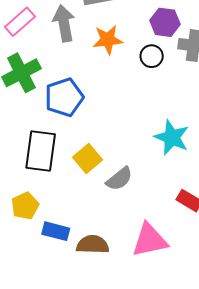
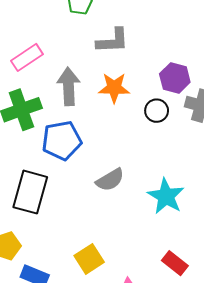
gray arrow: (64, 23) -> (69, 86), moved
yellow square: (88, 159) -> (89, 259), moved
gray semicircle: (119, 179) -> (110, 180), moved

